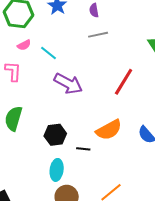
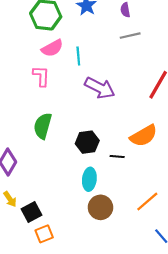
pink semicircle: (24, 45) -> (52, 48), size x1.5
cyan line: (49, 53) -> (78, 56), turned 48

